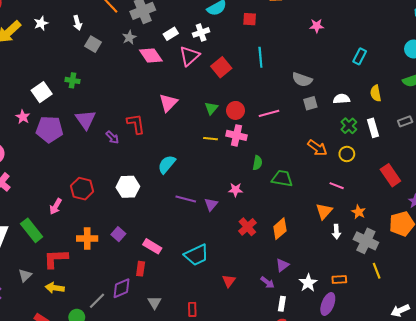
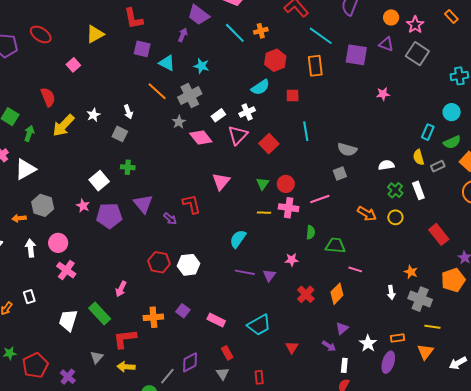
pink star: (317, 26) -> (383, 94), moved
gray square: (93, 44) -> (120, 134), moved
cyan rectangle: (360, 56) -> (428, 132), moved
gray square: (310, 103) -> (340, 174), moved
pink line: (269, 113) -> (320, 199), moved
gray rectangle: (405, 121) -> (438, 166), moved
cyan semicircle: (167, 164) -> (238, 239), moved
pink line: (337, 186) -> (355, 269), moved
red hexagon: (82, 189) -> (159, 262), moved
orange triangle: (324, 211) -> (425, 352), moved
red rectangle: (141, 269) -> (227, 353), moved, turned -32
yellow line: (377, 271) -> (432, 327), turned -56

